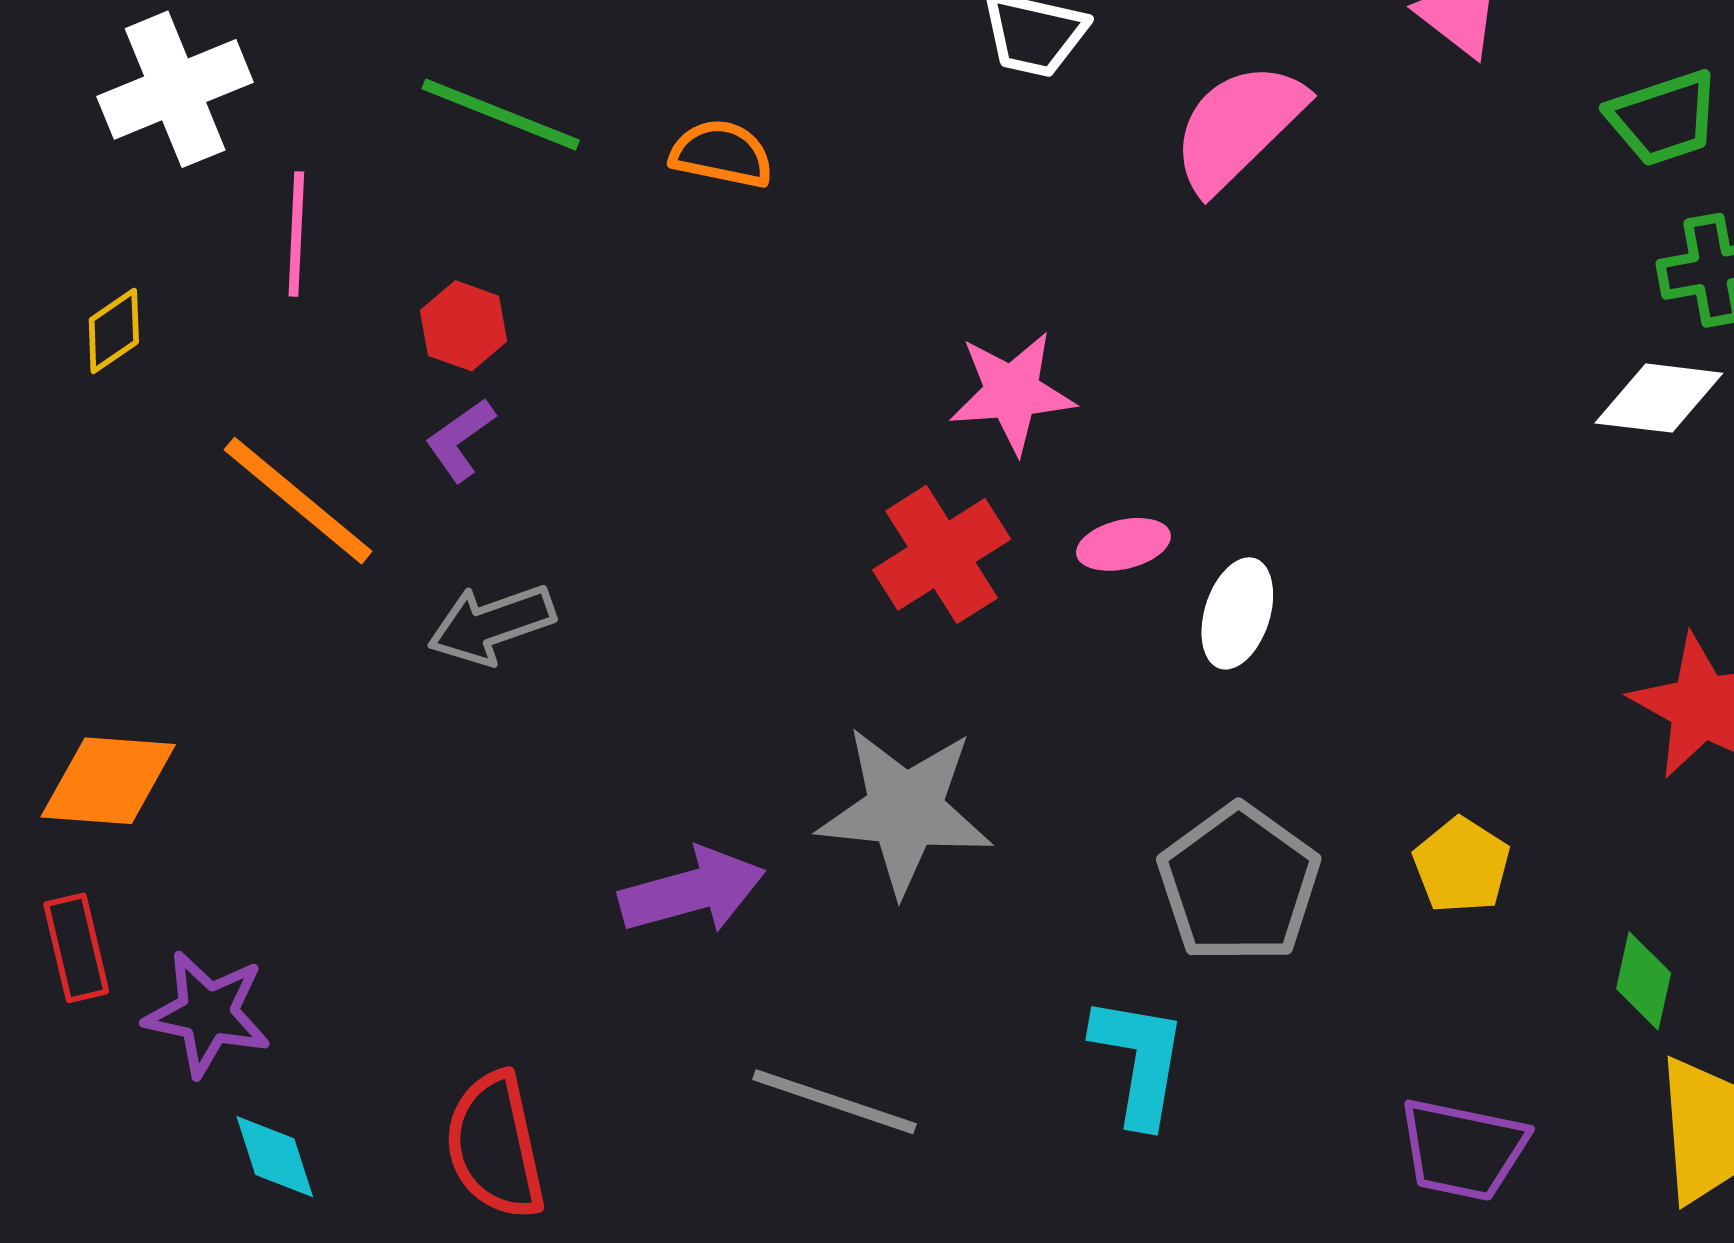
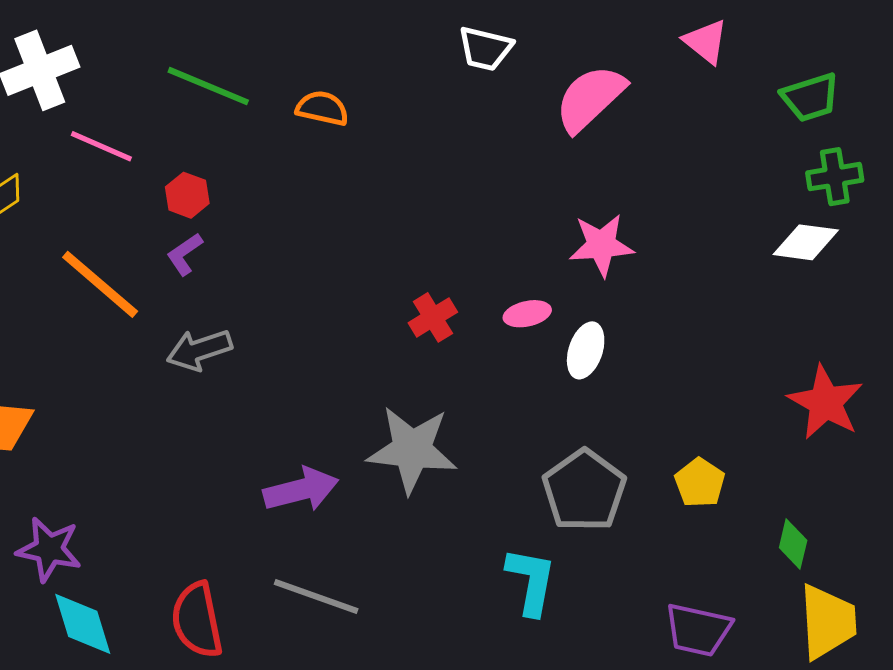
pink line: (296, 234) -> (101, 146), turned -70
pink star: (1012, 392) -> (601, 245), moved
red cross: (942, 554) -> (433, 317), size x0.7
gray line: (835, 1102) -> (316, 596), moved
cyan diamond: (275, 1157) -> (83, 624), size x1.4

